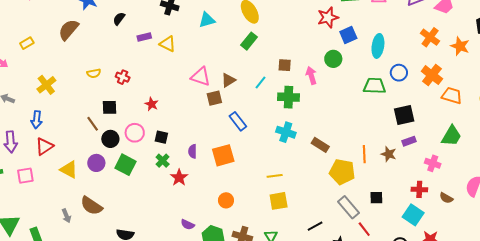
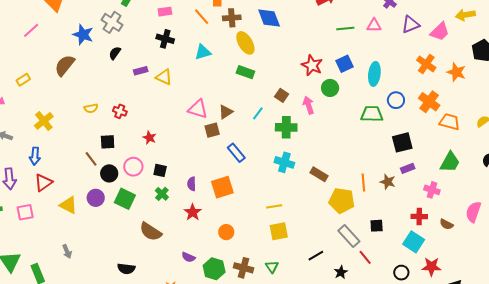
red star: (328, 17) -> (312, 65), moved, turned -30
green rectangle: (249, 41) -> (245, 72), turned 72
brown square: (285, 65) -> (282, 95), turned 32
red star: (179, 178) -> (193, 212), moved
brown semicircle: (91, 206) -> (151, 232), moved

